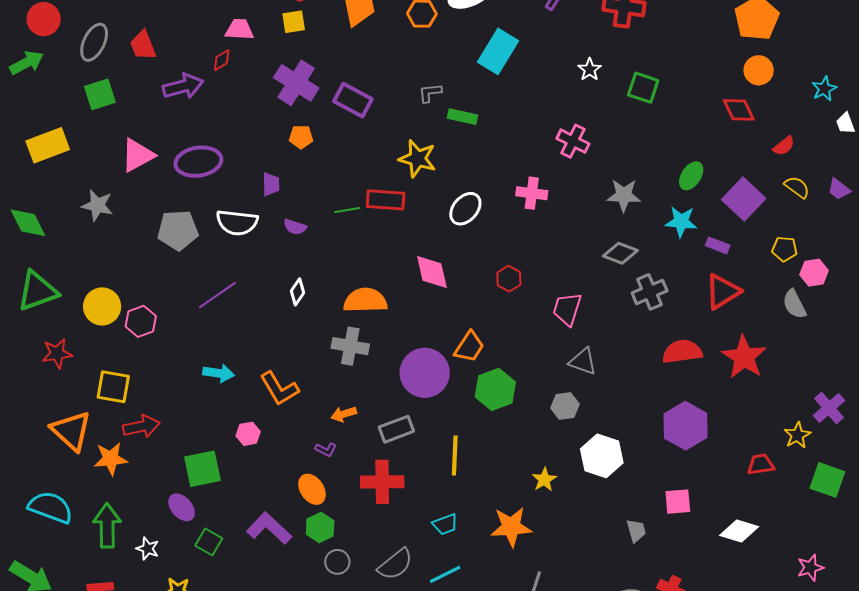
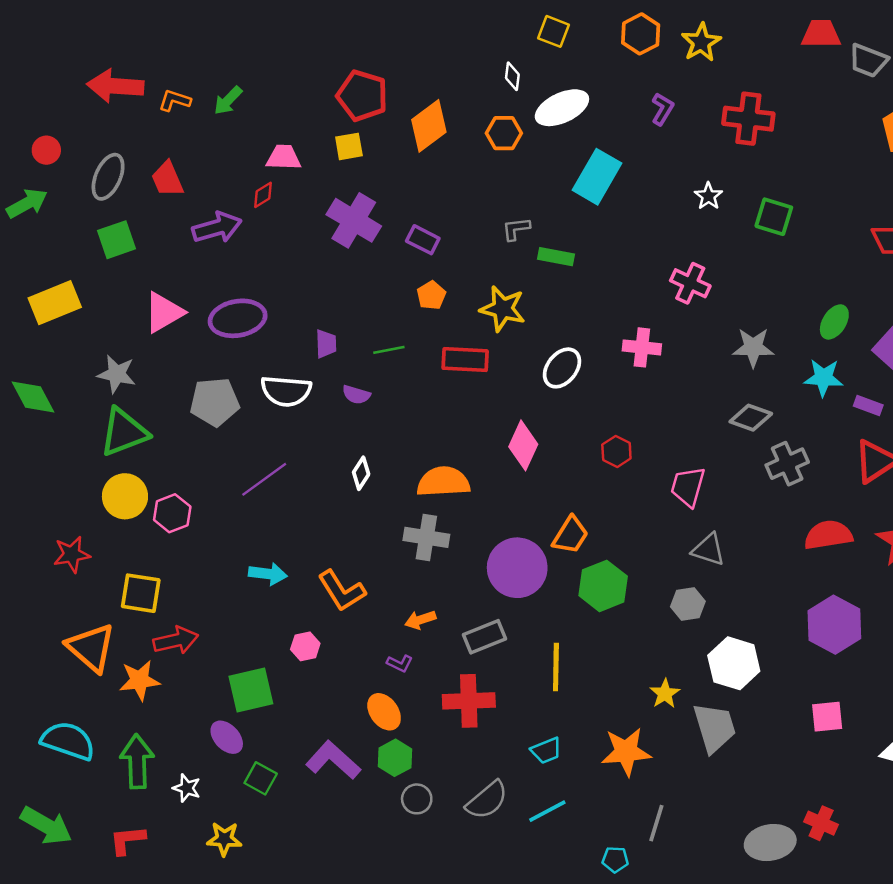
red circle: (44, 19) -> (46, 150), size x0.7
purple rectangle: (353, 100) -> (423, 240), size x0.7
orange pentagon: (301, 137) -> (431, 295), moved, turned -30
green line: (347, 210) -> (389, 350), moved
pink diamond: (432, 272) -> (523, 445), turned 39
green triangle: (37, 291) -> (124, 432), moved
gray trapezoid: (636, 531) -> (715, 728), moved, size x1.8

